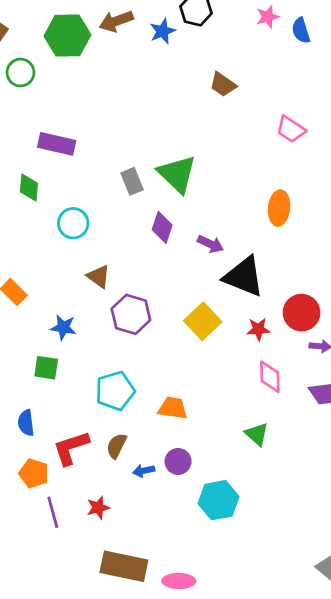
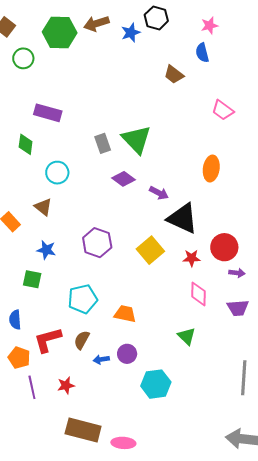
blue semicircle: (301, 30) -> (202, 53), moved
purple diamond: (162, 227) -> (123, 179), turned -75
brown triangle: (99, 276) -> (43, 207), moved

